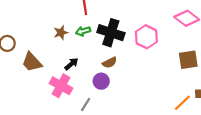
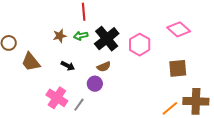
black cross: (111, 33) -> (107, 39), turned 30
black arrow: (71, 64) -> (68, 66), turned 64
pink cross: (61, 86) -> (57, 98), moved

